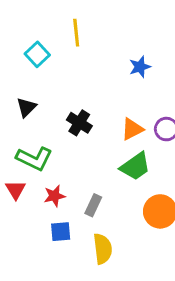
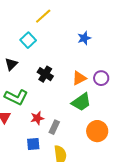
yellow line: (76, 33) -> (43, 16), turned 54
cyan square: (37, 54) -> (28, 40), moved
red star: (54, 196) -> (37, 118), moved

